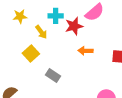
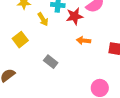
yellow square: (31, 53) -> (20, 40), moved

